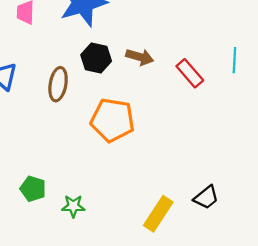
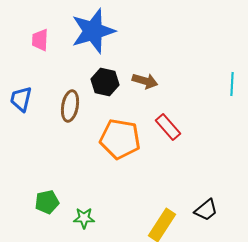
red rectangle: (190, 73) -> (168, 127), moved
green pentagon: (33, 189) -> (47, 202), turned -30

